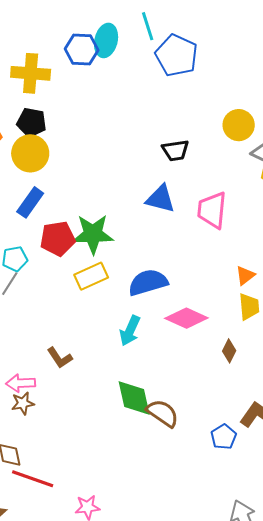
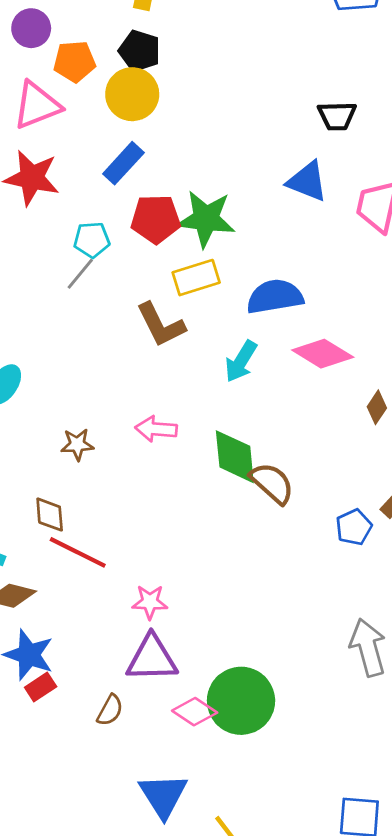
brown L-shape: (60, 358) -> (161, 325), moved, size x1.4
pink arrow: (21, 383) -> (156, 429), moved

